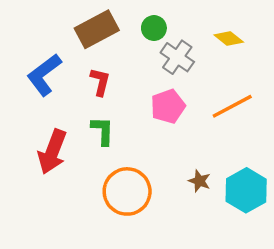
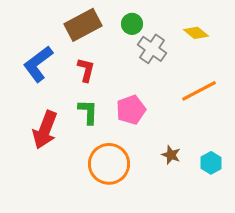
pink pentagon: (168, 106) -> (131, 110), moved
cyan hexagon: (246, 190) -> (211, 163), size x0.6

